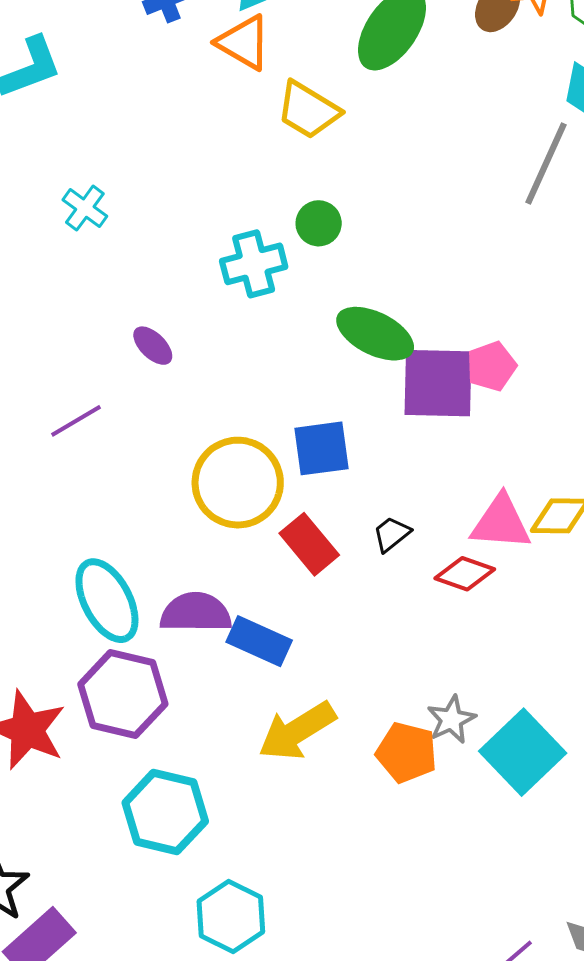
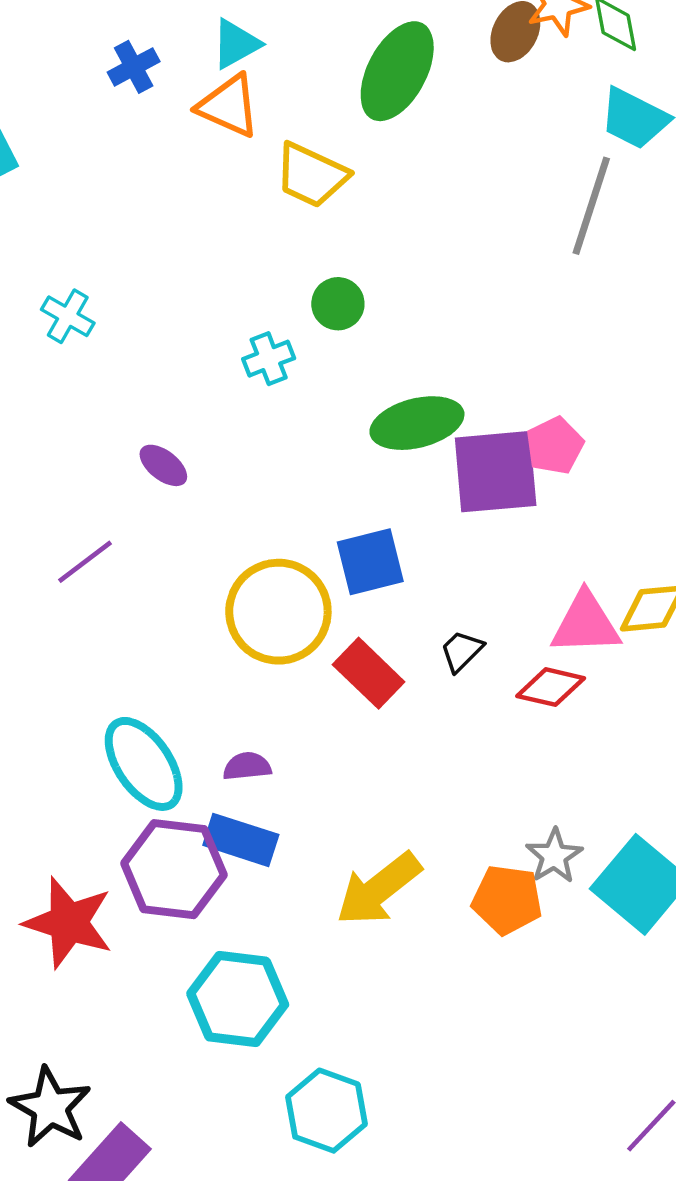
cyan cross: (254, 264) -> (269, 359), size x0.7
green ellipse: (375, 334) -> (417, 423), turned -34
purple semicircle: (196, 613) -> (247, 766), size x0.6
blue rectangle: (259, 641) -> (241, 840), moved

